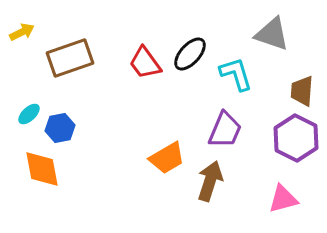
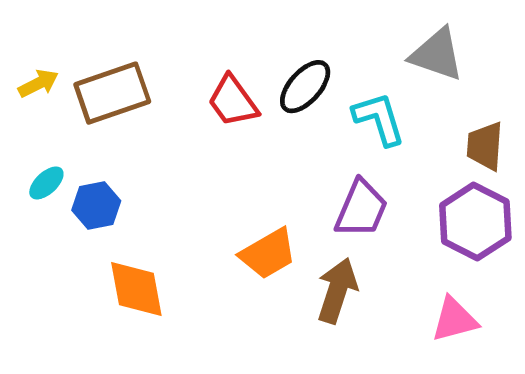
yellow arrow: (22, 32) -> (38, 83), moved
orange diamond: (42, 169) -> (136, 289), moved

